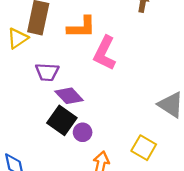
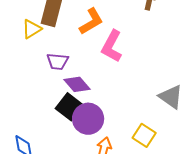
orange L-shape: (81, 27) -> (91, 21), turned -32
purple circle: (83, 132) -> (88, 119), size x1.8

